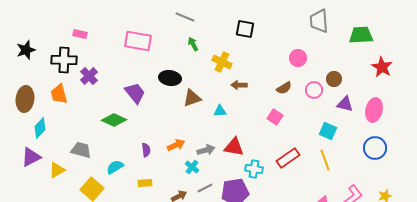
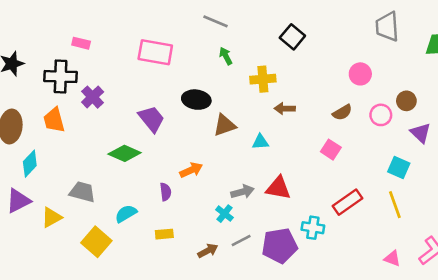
black square: (245, 29) -> (292, 37), turned 30
yellow cross: (222, 62) -> (263, 79), turned -30
purple triangle: (345, 104) -> (421, 133), turned 30
orange arrow: (176, 145) -> (191, 170), moved
cyan cross: (254, 169) -> (313, 228), moved

